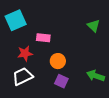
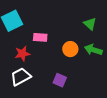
orange circle: (58, 61) -> (70, 49), moved
green arrow: (96, 76) -> (93, 50), moved

